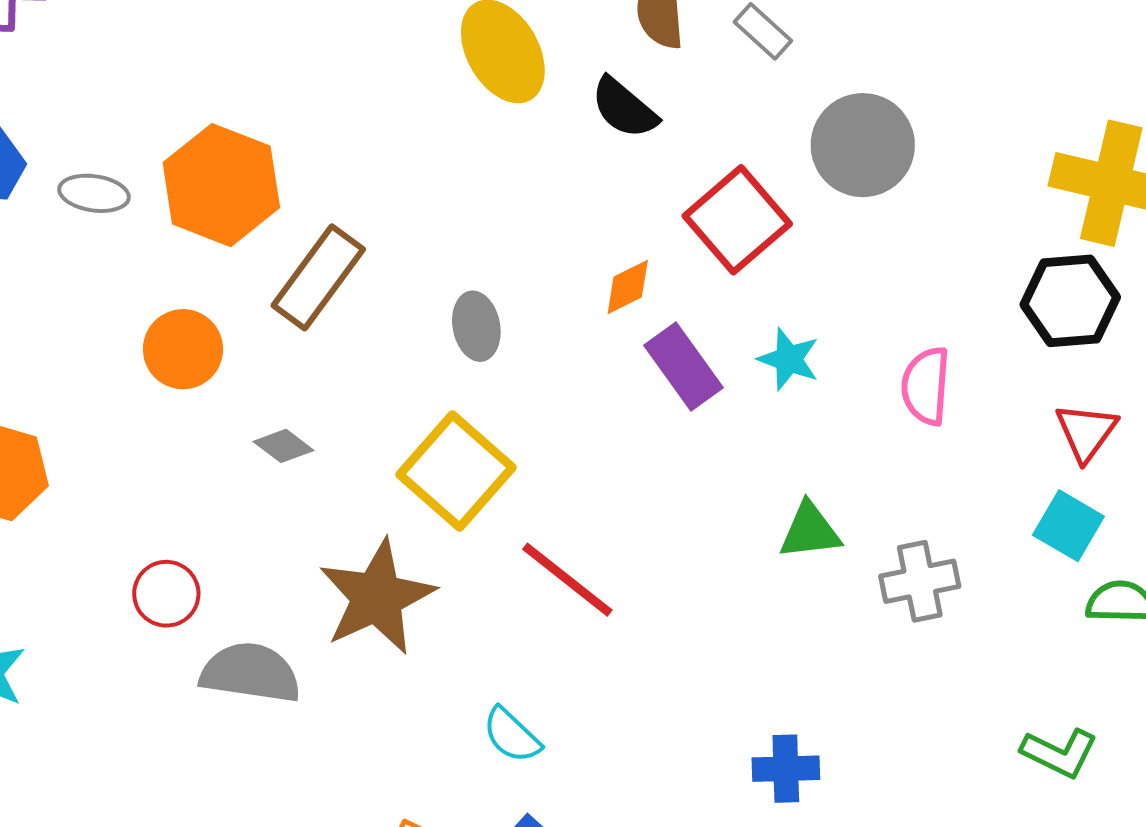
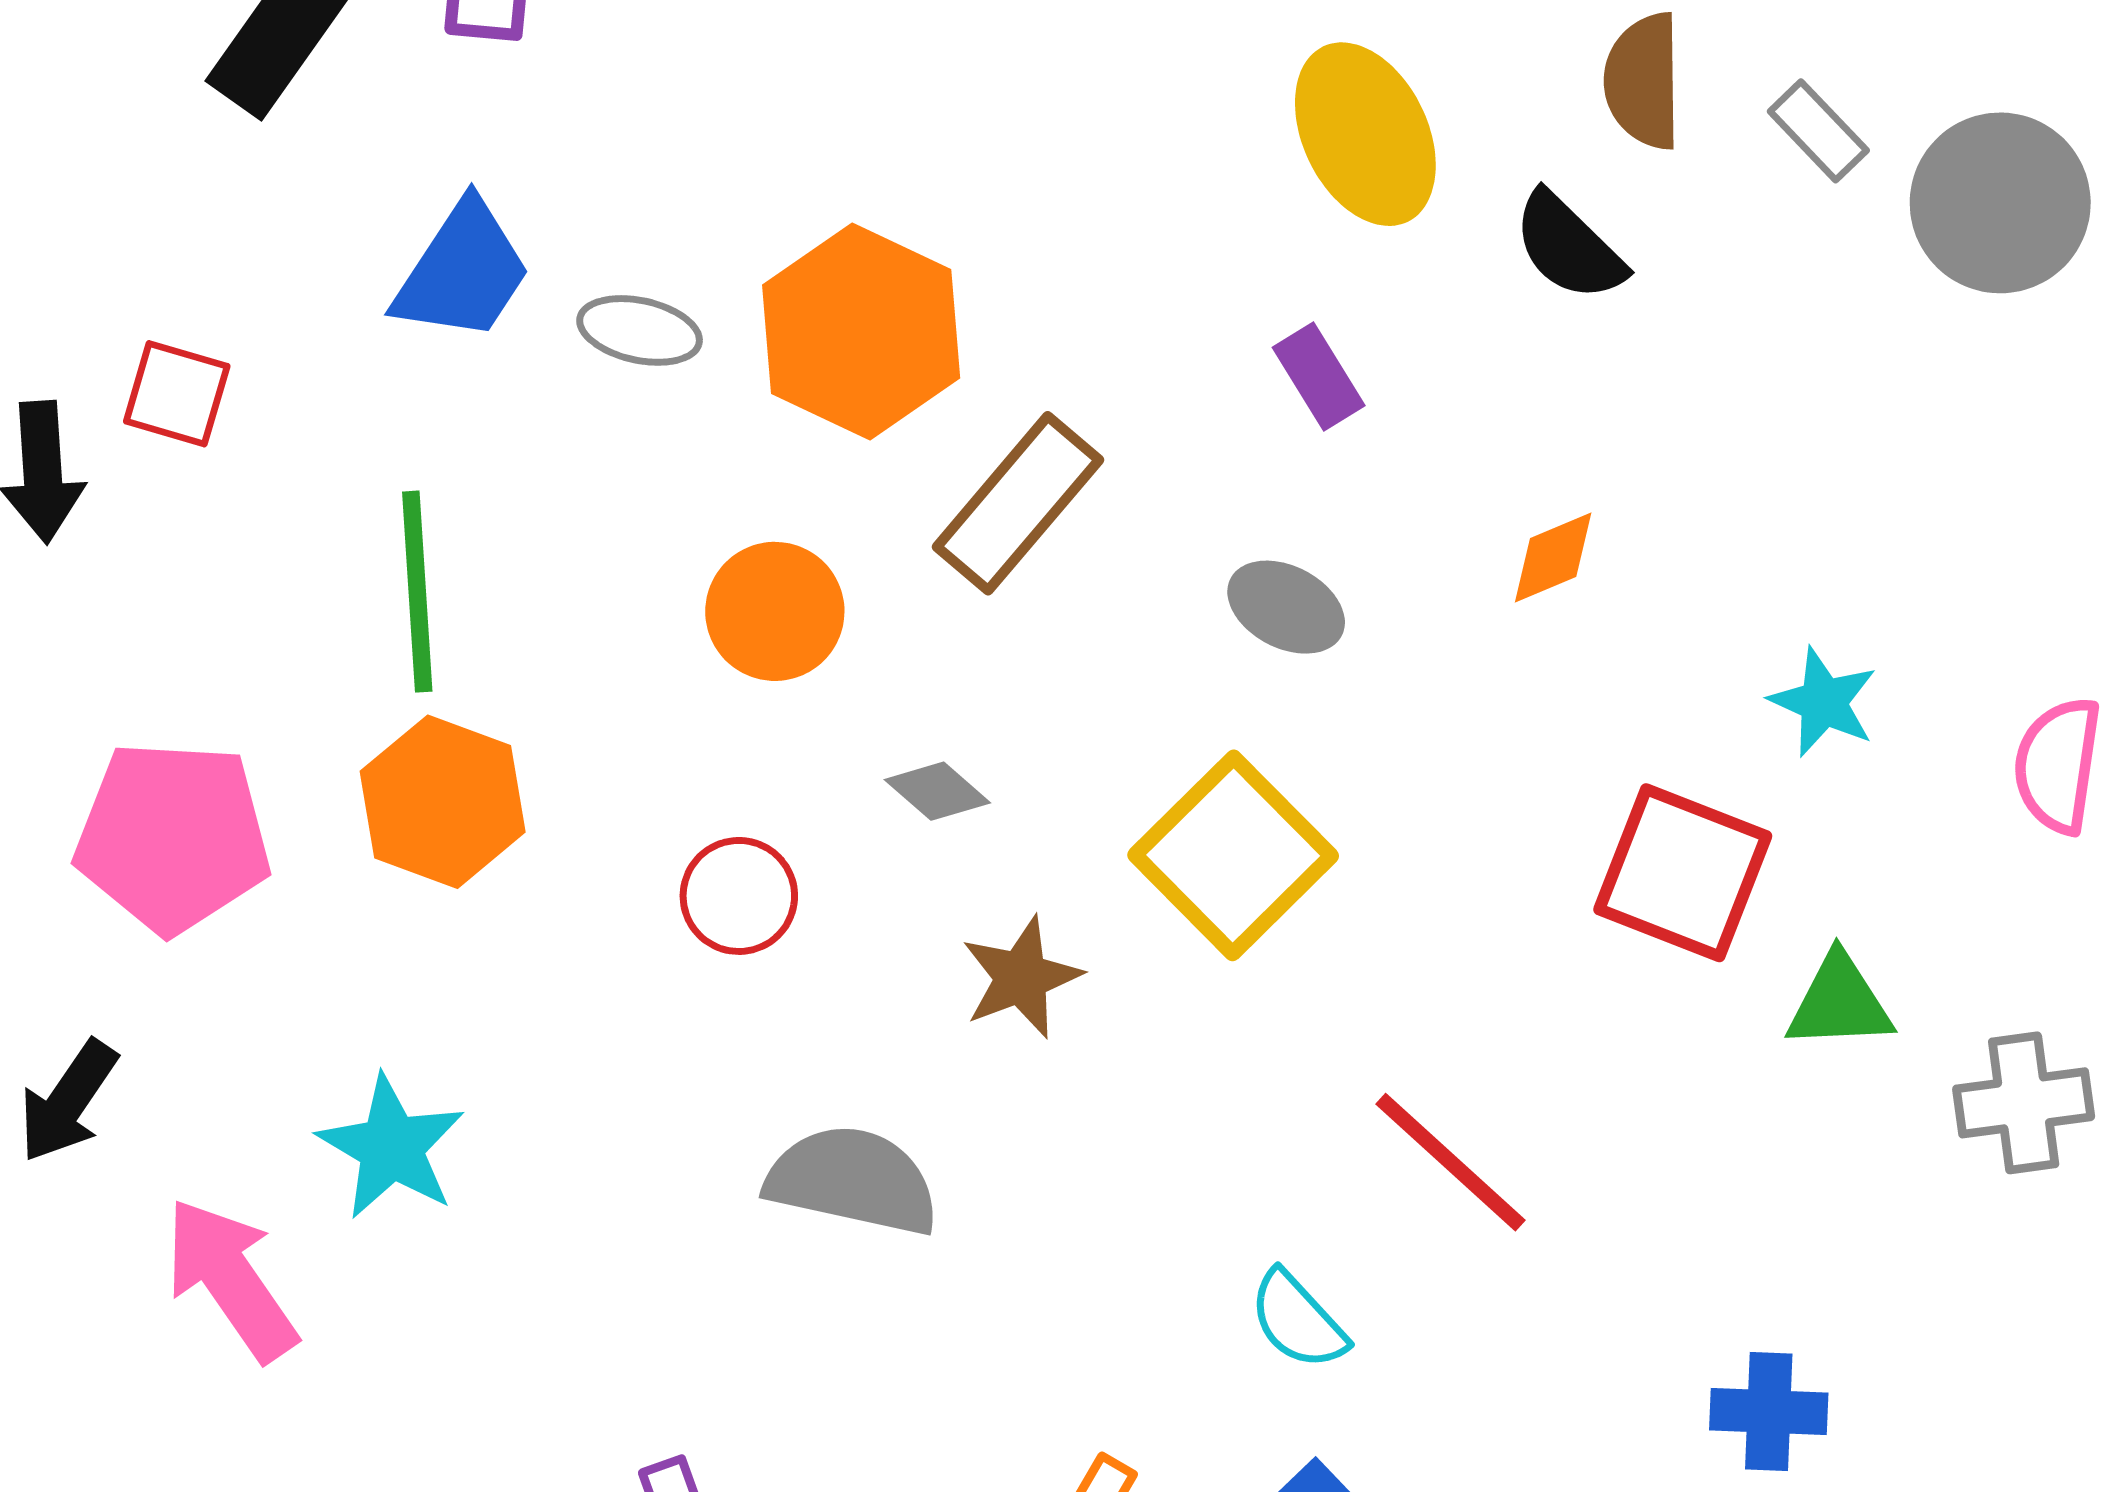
gray circle: (863, 145) -> (2000, 203), moved
red square: (737, 220) -> (1683, 873), moved, turned -32
gray ellipse: (476, 326) -> (1286, 607), turned -56
purple rectangle: (684, 366) -> (1319, 377), moved, size x0.7
red line: (567, 580) -> (1451, 1162), moved
red circle: (166, 594) -> (739, 896), moved
brown star: (377, 597) -> (1021, 977), moved, size x0.6

